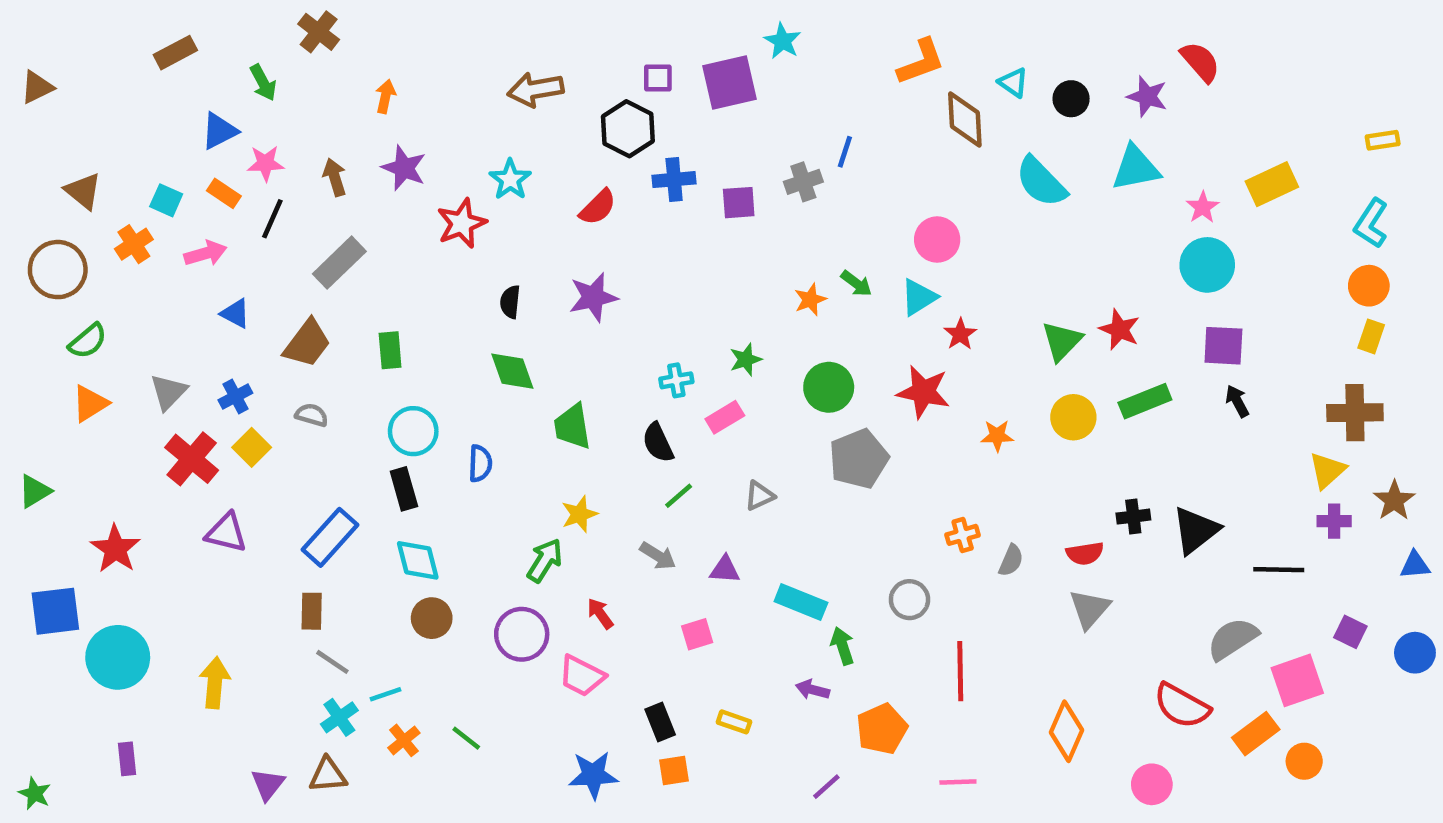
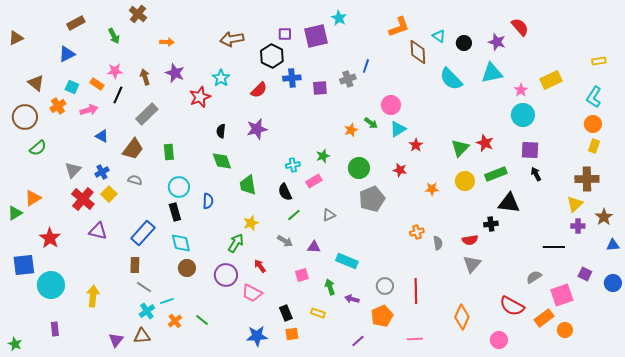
orange arrow: (385, 96) -> (167, 42), turned 80
blue triangle: (219, 131) -> (67, 54), moved
pink circle: (937, 240) -> (391, 105), moved
red star: (923, 392) -> (400, 170), size x0.6
orange triangle: (90, 403) -> (33, 198), moved
black triangle: (1196, 530) -> (509, 203), moved, turned 45
gray semicircle: (1011, 560) -> (438, 243), turned -32
gray circle: (909, 600) -> (385, 286), moved
gray semicircle: (1233, 639) -> (534, 277), size x0.7
green arrow: (843, 646) -> (330, 287), moved

